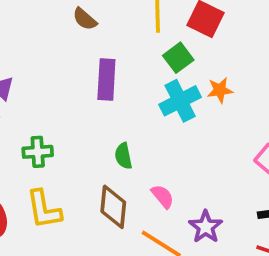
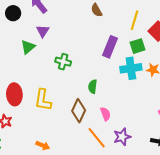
purple rectangle: (106, 80) -> (110, 47), moved
green cross: (38, 152) -> (63, 62), moved

